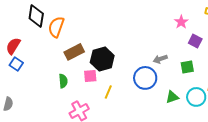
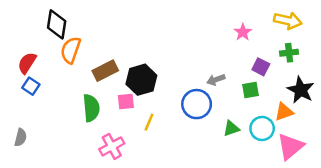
orange semicircle: (56, 27) -> (71, 50), moved
purple square: (195, 41) -> (261, 67), moved
green semicircle: (63, 81) -> (91, 108), size x1.5

